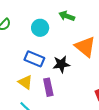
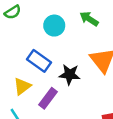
yellow triangle: (25, 82) -> (22, 86), turned 35
purple rectangle: (48, 87) -> (48, 98), turned 36

